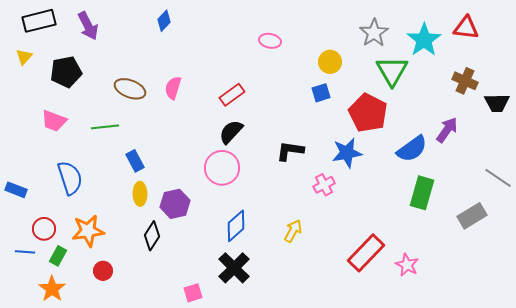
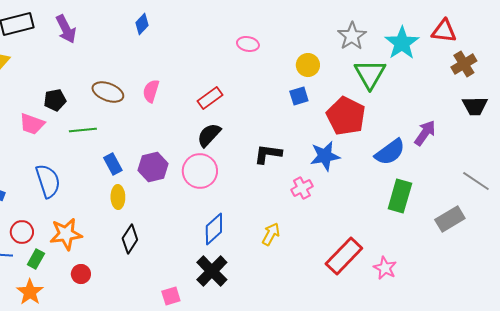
black pentagon: (66, 72) -> (55, 100), moved, size x0.7
brown cross: (465, 81) -> (464, 64), moved, turned 35
purple hexagon: (175, 204) -> (153, 167), moved

